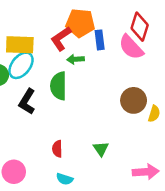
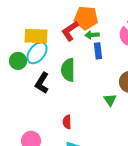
blue rectangle: (100, 40) -> (98, 51), moved
green arrow: (75, 59) -> (92, 35), moved
green triangle: (101, 149) -> (110, 100), moved

